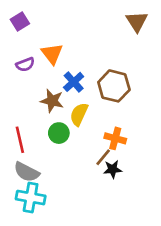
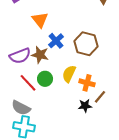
purple semicircle: (25, 64) -> (20, 56), moved, size x1.5
yellow semicircle: (79, 114) -> (69, 74), moved
red line: (20, 140) -> (28, 83), moved, turned -30
brown line: (103, 157) -> (100, 97), moved

